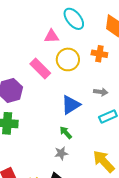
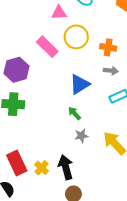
orange cross: (99, 54) -> (108, 47), moved
gray star: (61, 153) -> (81, 136), moved

